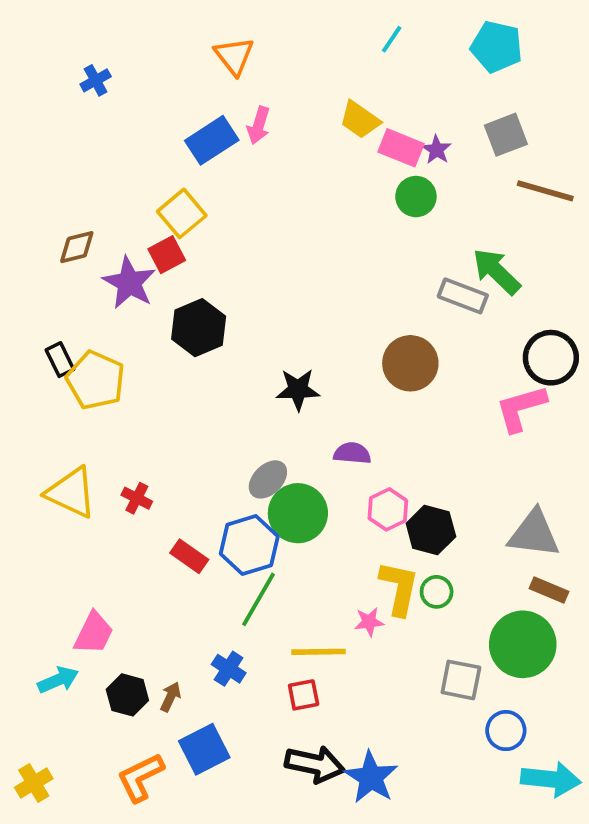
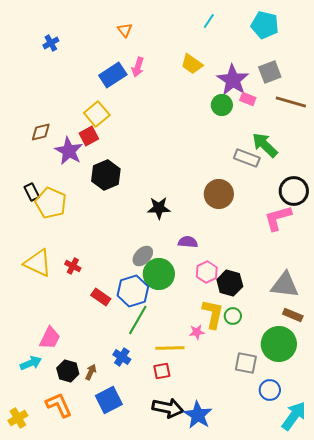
orange triangle: (234, 56) -> (125, 30), size x0.7
pink rectangle: (401, 148) -> (248, 99), moved, size x0.7
purple star: (437, 150) -> (233, 80), size x2.0
orange L-shape: (141, 777) -> (59, 405), moved, turned 92
cyan arrow: (551, 779) -> (294, 416), turned -60

